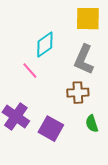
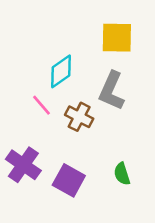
brown cross: (78, 93) -> (79, 117), moved, turned 30

